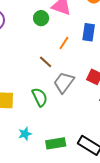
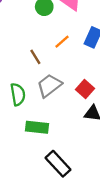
green rectangle: (56, 143) -> (37, 127), moved

